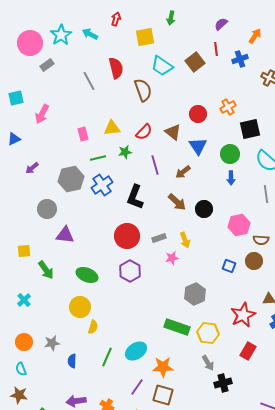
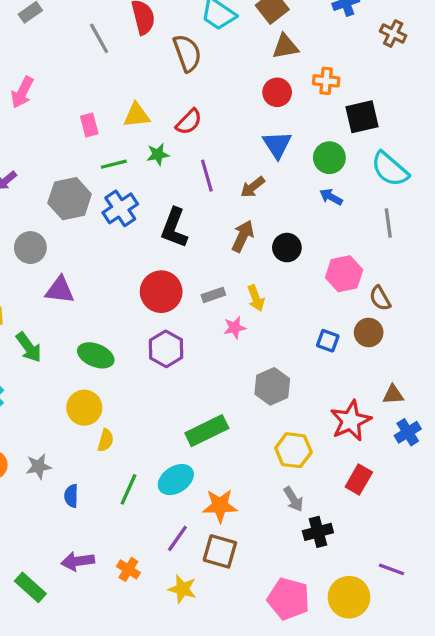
orange cross: (228, 107) -> (326, 81), turned 35
brown triangle: (173, 132) -> (285, 47), moved, turned -48
blue arrow: (231, 178) -> (331, 197), turned 120
brown arrow: (177, 202) -> (243, 236), turned -108
brown semicircle: (261, 240) -> (380, 298), turned 56
green rectangle: (177, 327) -> (207, 431), moved, turned -45

